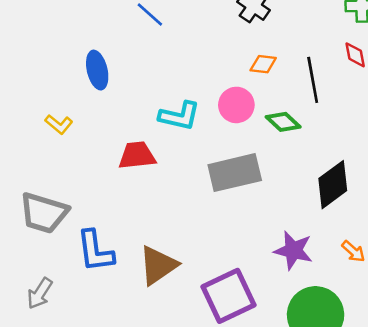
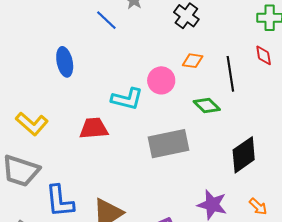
pink circle: (236, 105) -> (161, 80), moved
yellow L-shape: (59, 124) -> (32, 124), moved, size x1.5

